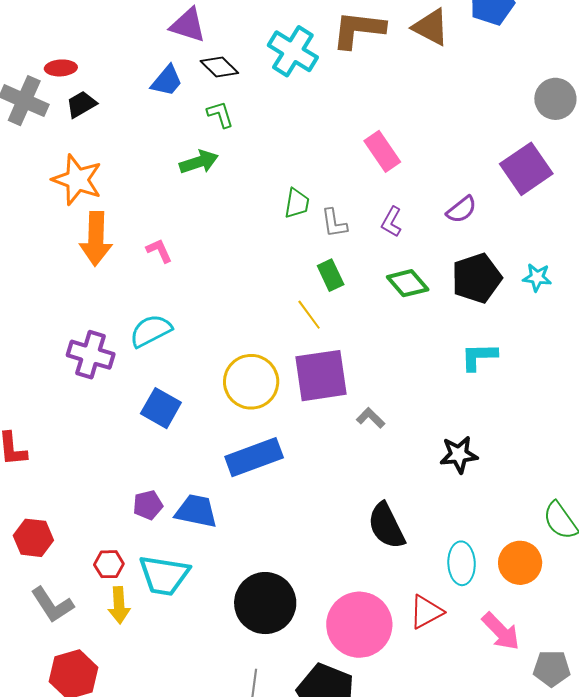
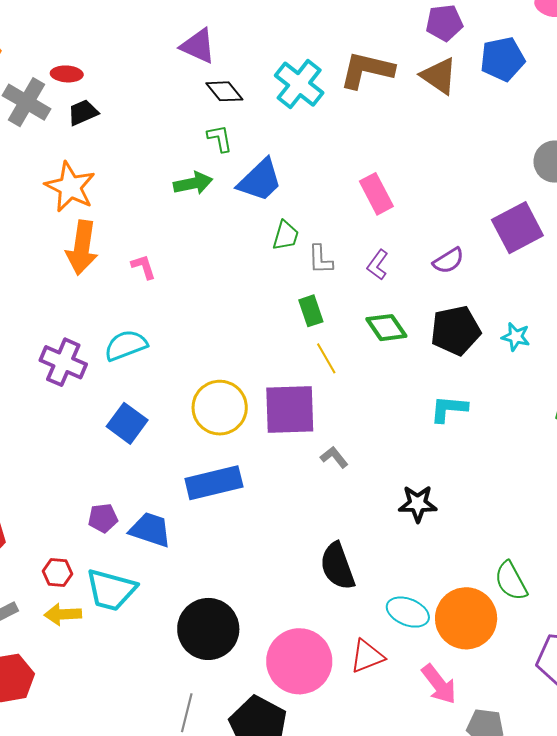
blue trapezoid: (167, 81) -> (260, 180), moved, size x1.4
yellow line: (309, 315) -> (326, 358), moved
cyan ellipse: (462, 563) -> (408, 612), turned -72
orange circle: (520, 563) -> (466, 618), size x1.4
yellow arrow: (119, 605) -> (63, 614), turned 84

